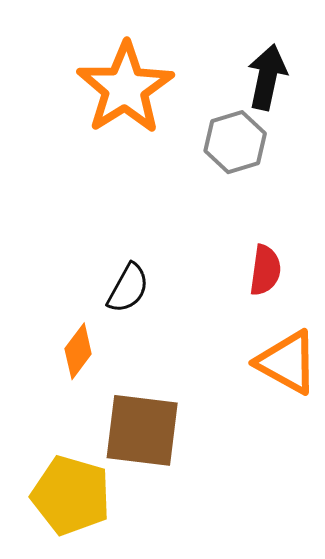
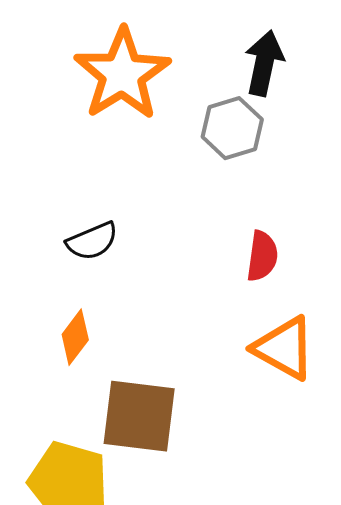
black semicircle: (128, 288) -> (92, 241), moved, turned 38

